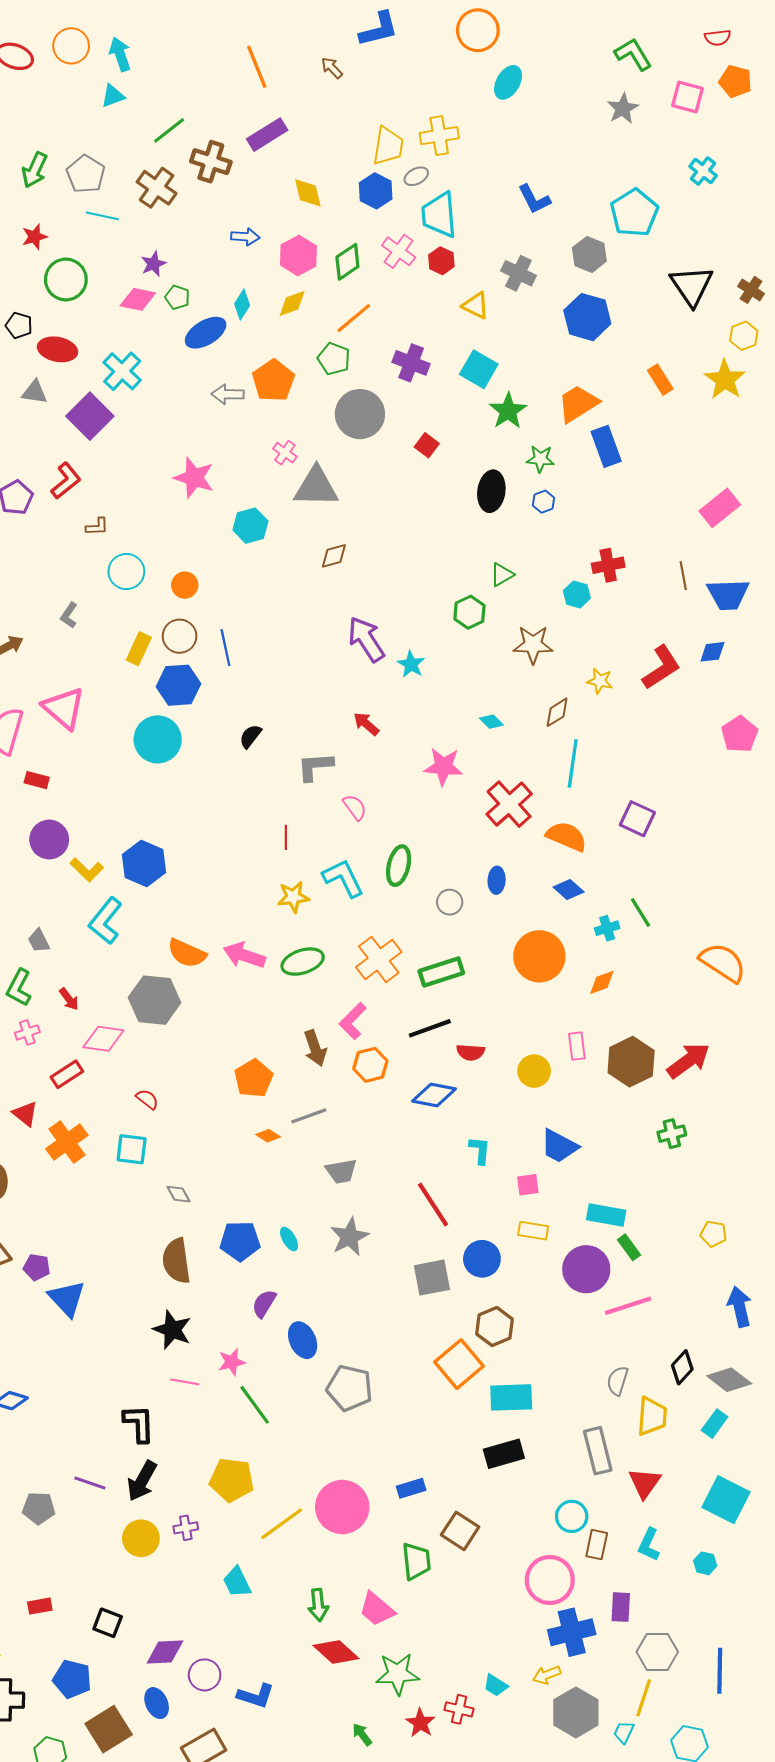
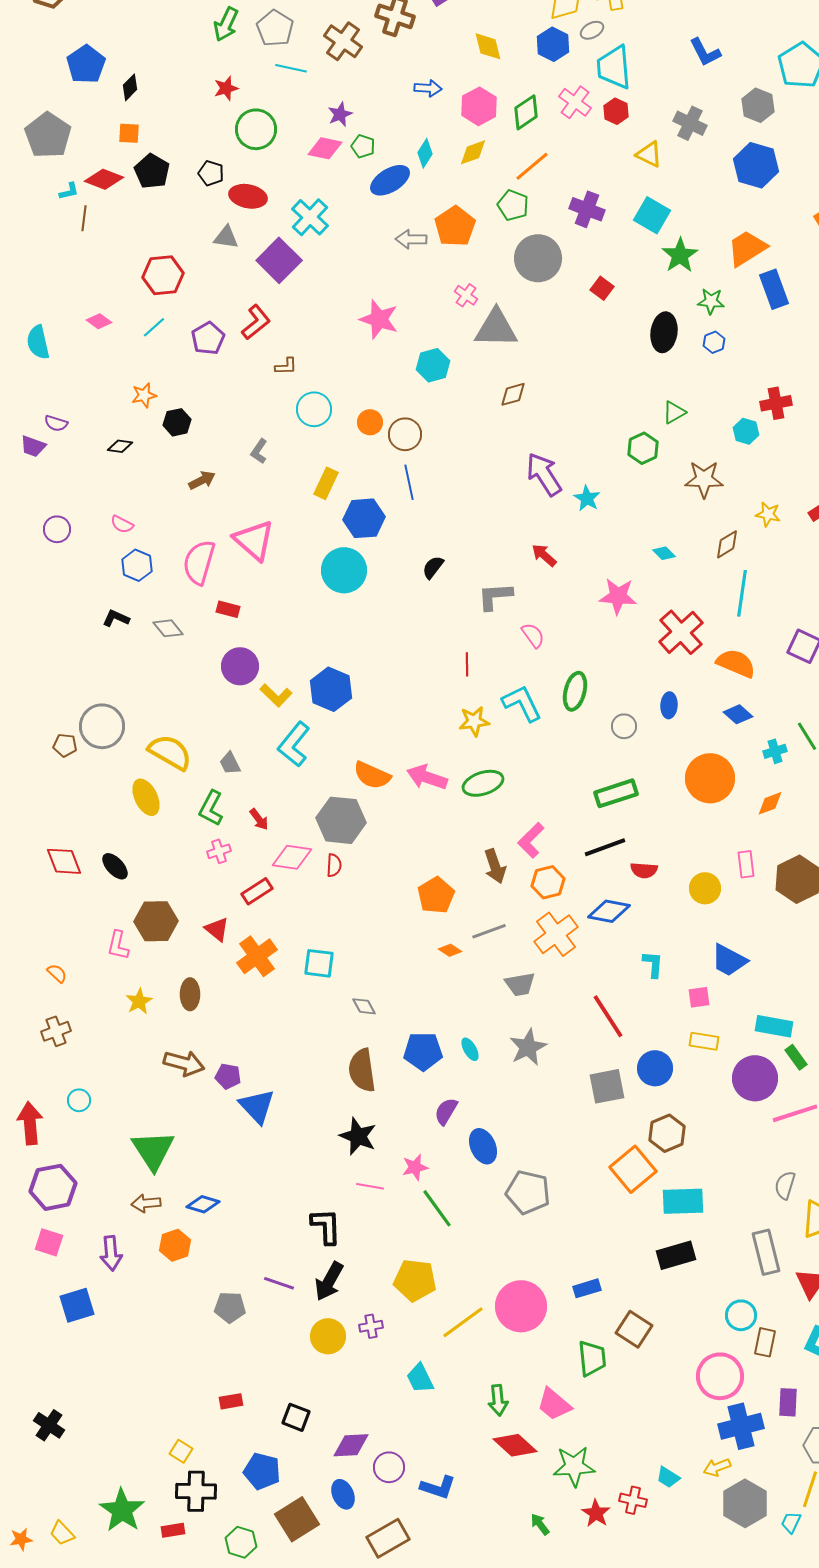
brown circle: (180, 636) -> (405, 434), moved
orange cross: (379, 959) -> (556, 934), moved
red semicircle: (147, 1099) -> (334, 865), moved, turned 55

